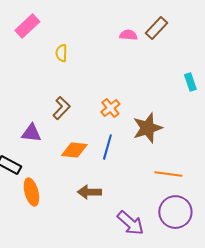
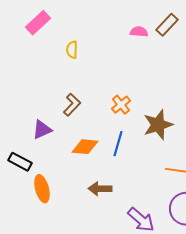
purple triangle: (31, 133) -> (42, 130), turned -30

